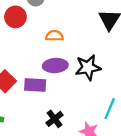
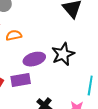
orange semicircle: (54, 36) -> (14, 35), moved

